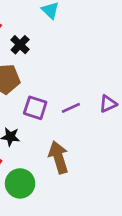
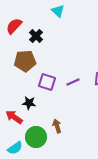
brown arrow: (58, 157) -> (57, 126), moved, size x0.6

